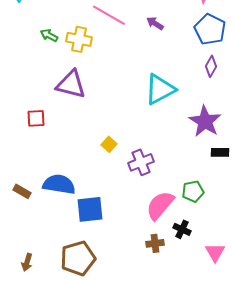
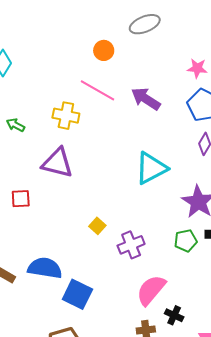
purple arrow: (155, 23) -> (146, 99), size x1.6
green arrow: (49, 35) -> (15, 125), moved
green pentagon: (193, 191) -> (186, 241), moved
blue square: (90, 209) -> (77, 294), turned 32

